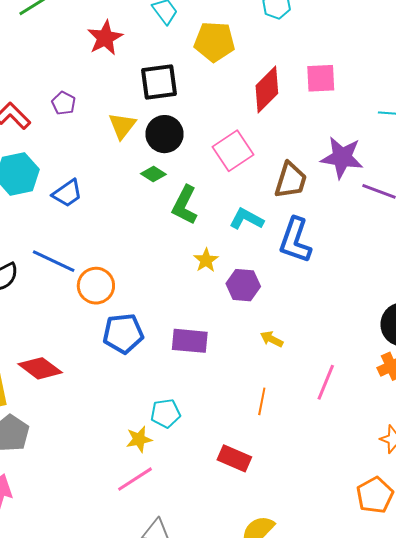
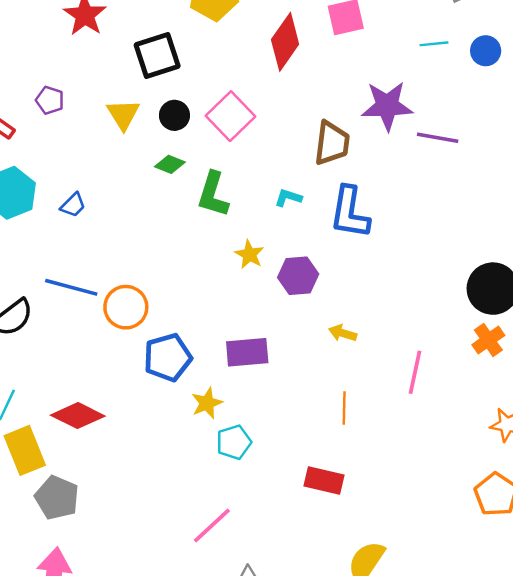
black circle: (164, 134) -> (174, 115), size x0.7
pink square: (233, 151) -> (230, 116), moved
blue trapezoid: (67, 193) -> (73, 205), size x0.7
cyan L-shape: (246, 219) -> (288, 198), size x0.7
yellow star: (139, 439) -> (207, 403), moved

